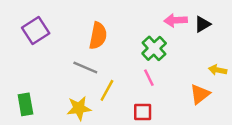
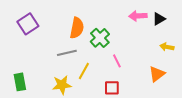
green cross: (154, 48) -> (100, 38), moved
gray line: (85, 67) -> (67, 53), turned -36
yellow arrow: (218, 70) -> (167, 47), moved

